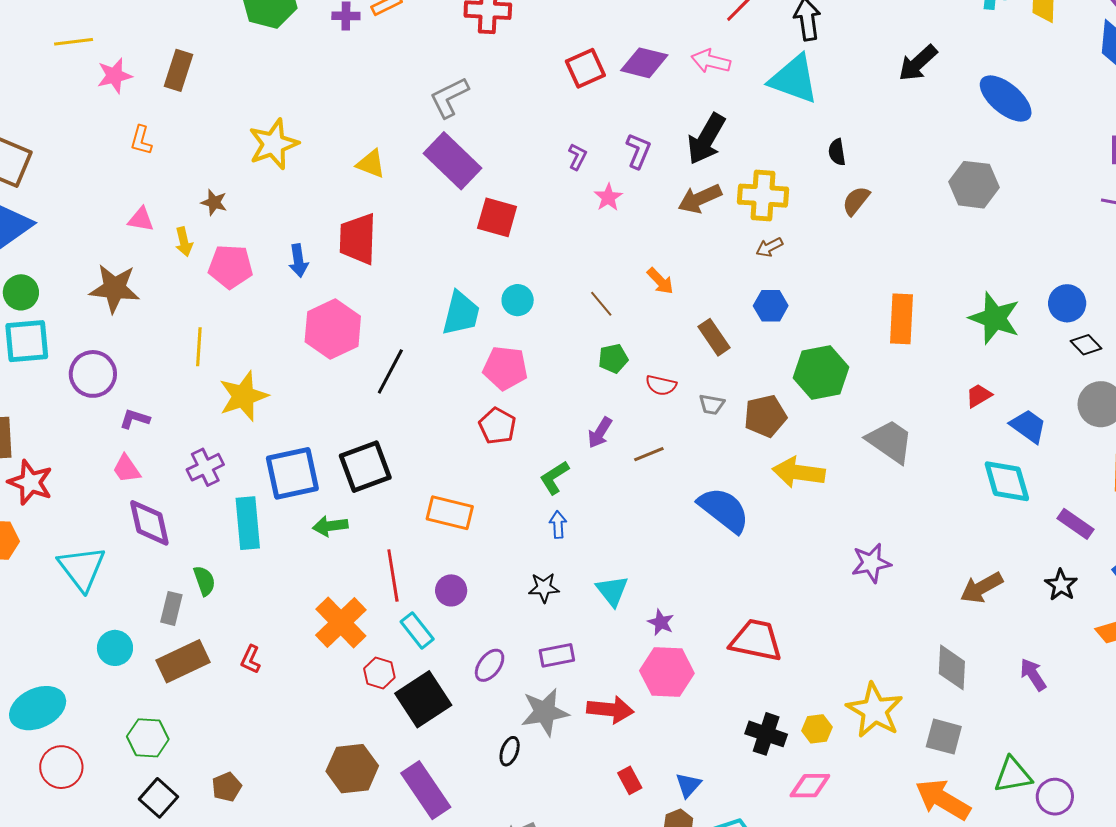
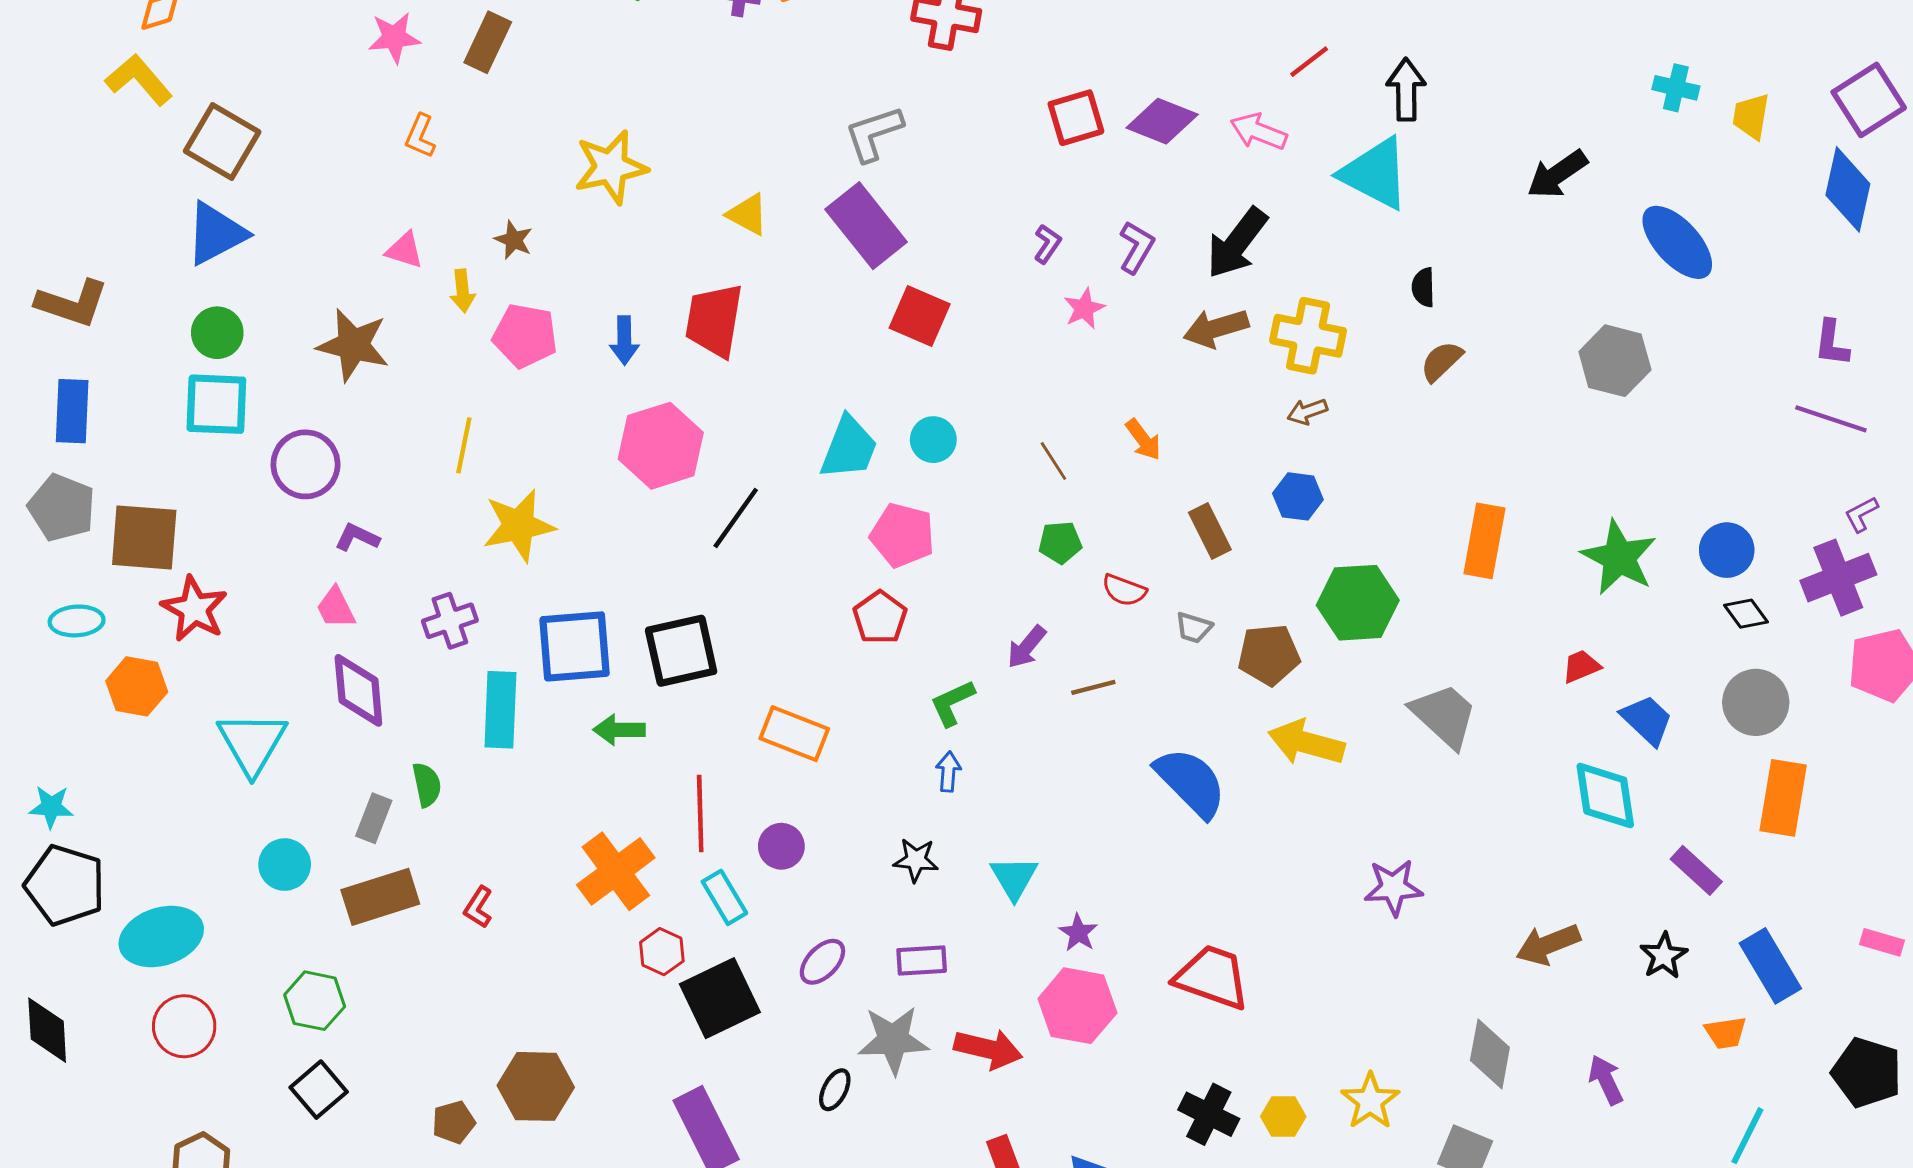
yellow star: (875, 710) -> (1370, 1101), size x0.7
brown hexagon: (352, 769) -> (536, 1086), moved
brown pentagon: (227, 787) -> (454, 1122), moved

